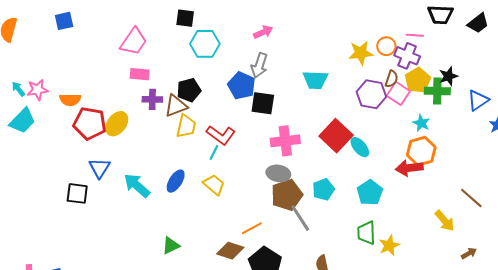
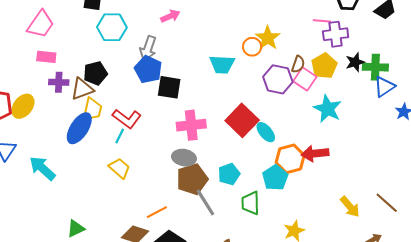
orange circle: (386, 46) -> (252, 47), moved
yellow star: (361, 53) -> (268, 38), turned -30
purple cross: (407, 56) -> (336, 34), moved, turned -30
gray arrow: (259, 65) -> (148, 48), moved
green cross: (437, 91) -> (375, 67), moved
cyan star: (421, 123) -> (328, 109), size x1.6
orange hexagon: (421, 151) -> (290, 159), moved
blue ellipse: (176, 181) -> (79, 128), moved, size x1.4
brown line: (471, 198) -> (387, 203), moved
green trapezoid: (366, 233) -> (251, 203), moved

